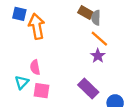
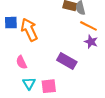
pink semicircle: (35, 67) -> (21, 62), moved
purple rectangle: (88, 89) -> (67, 61), moved

